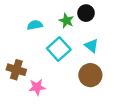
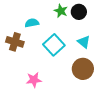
green star: (66, 21) -> (61, 11), moved
brown cross: (16, 70) -> (15, 42), moved

